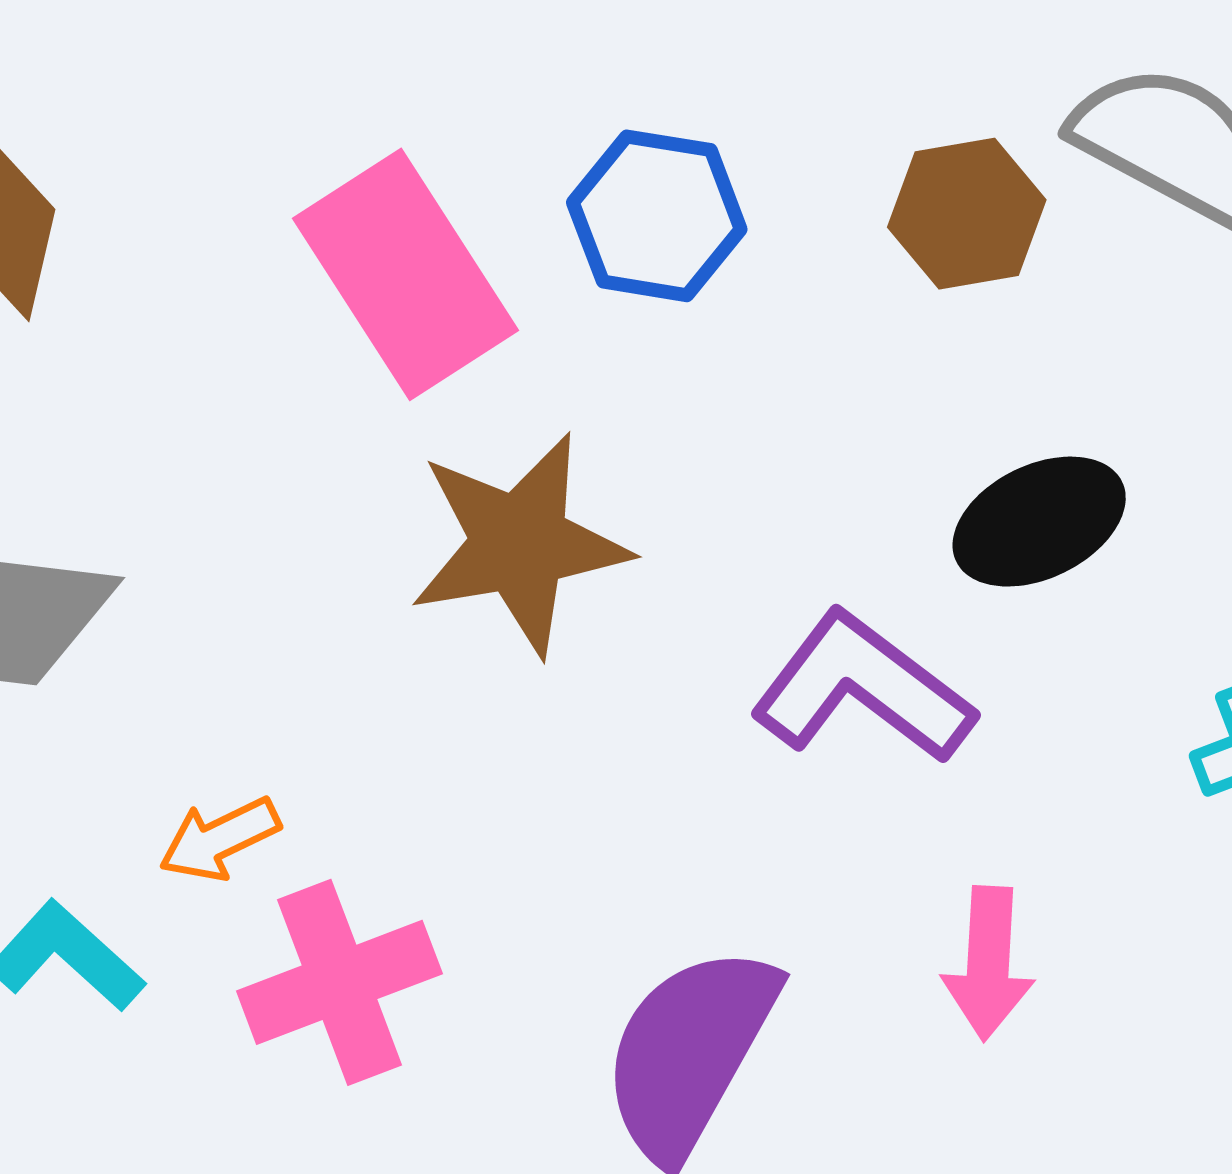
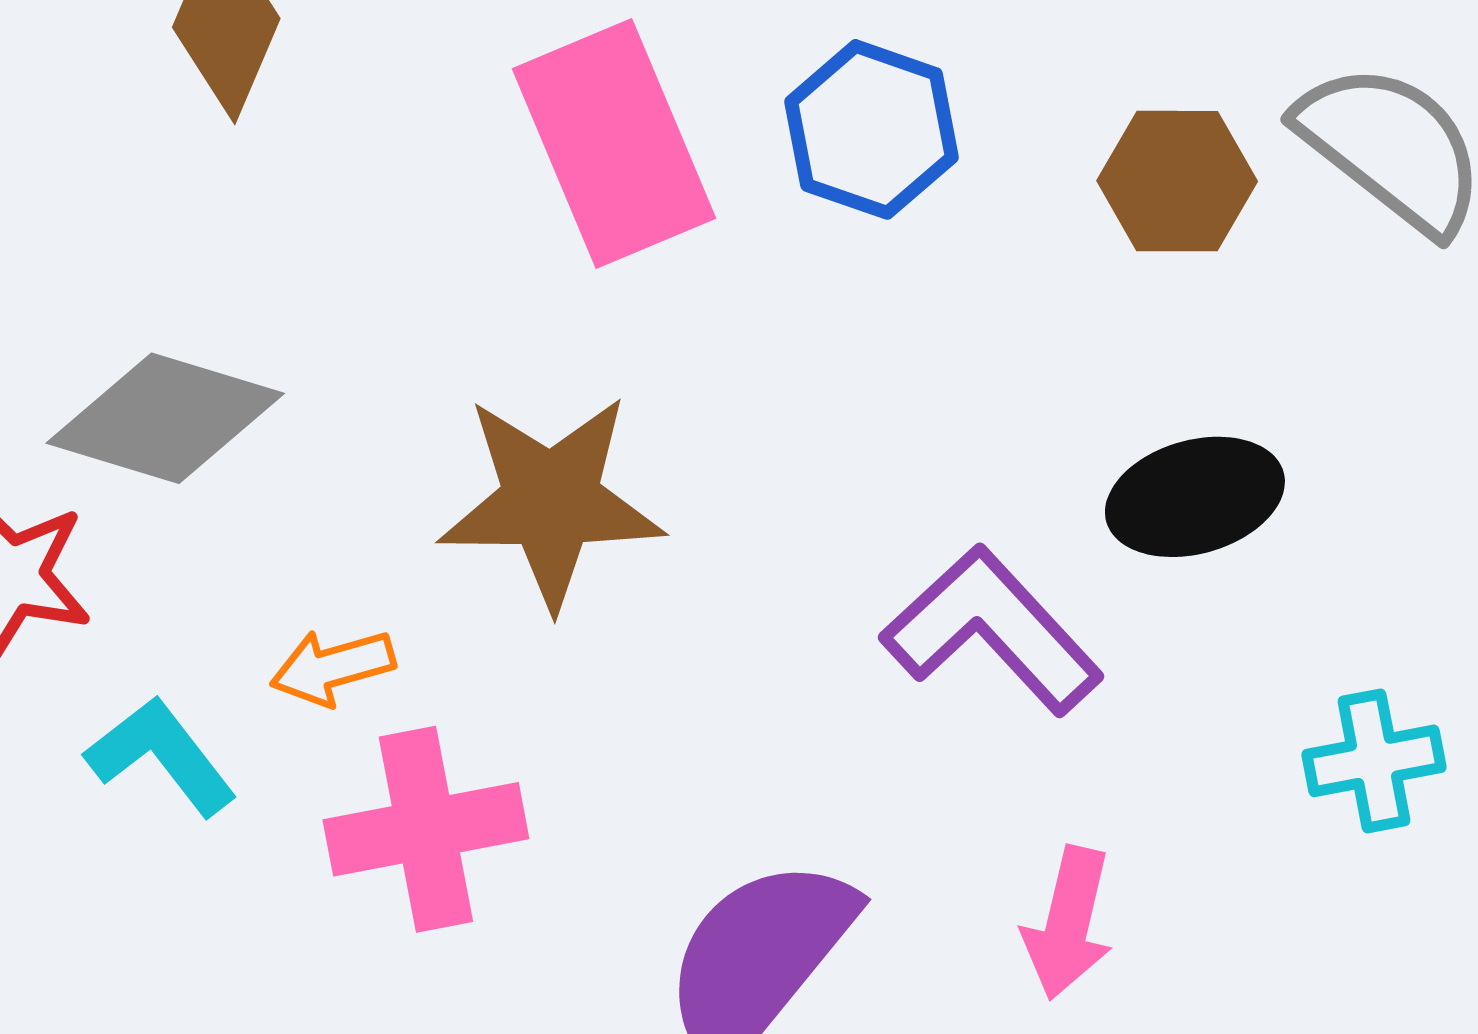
brown star: (519, 544) -> (551, 501), moved

